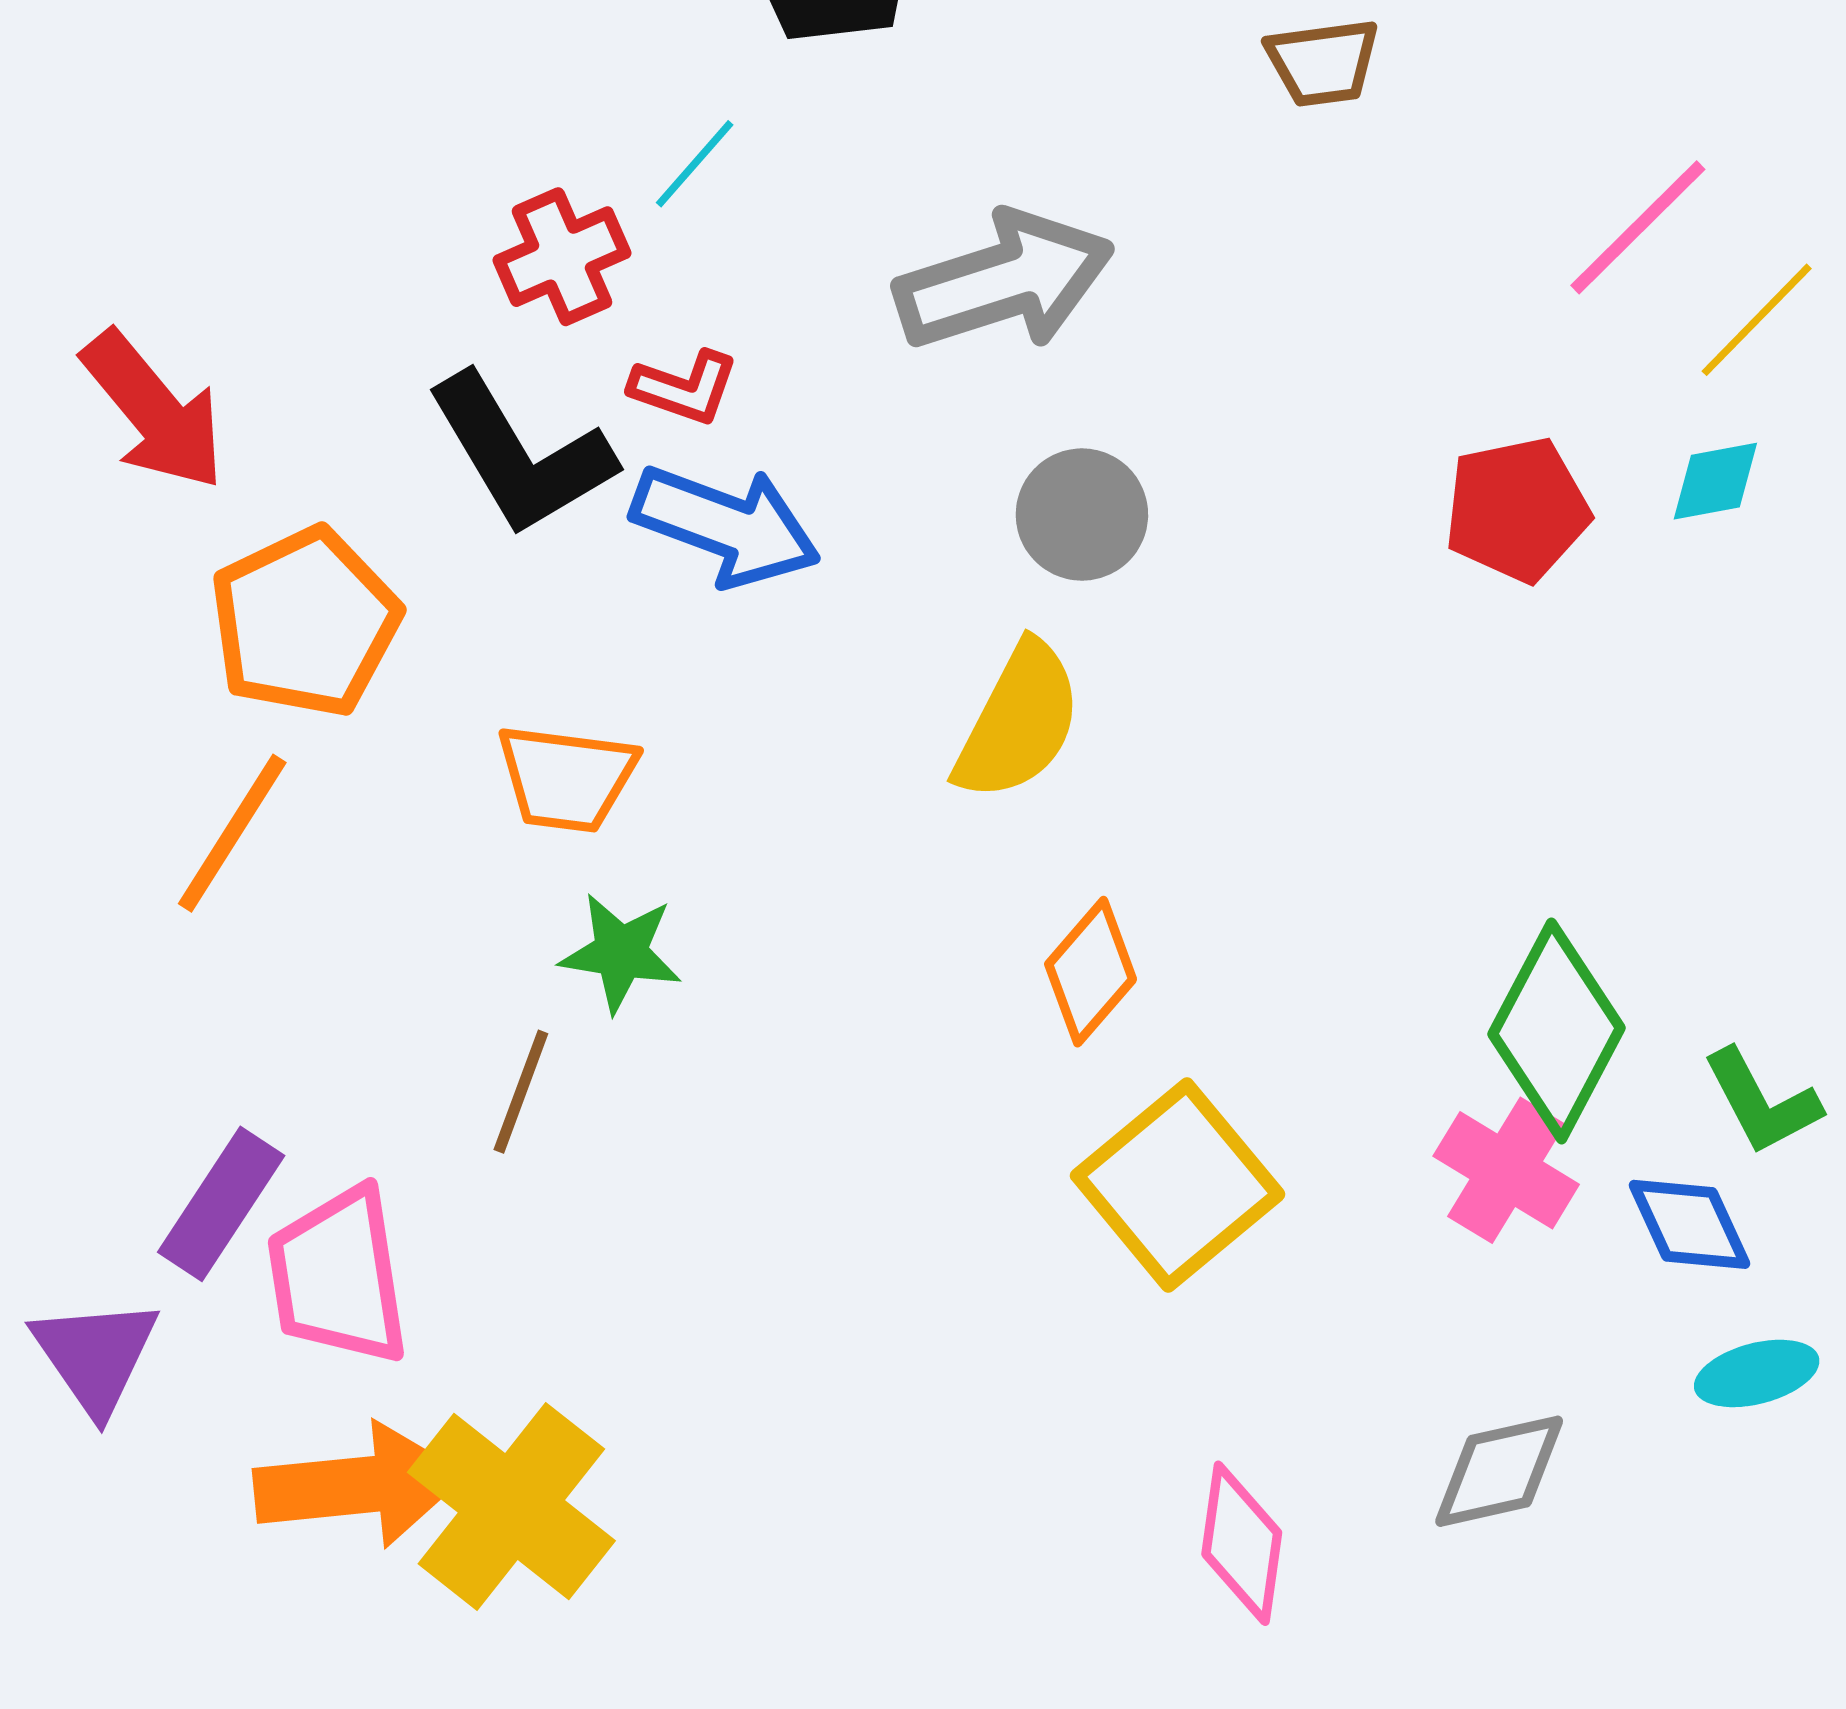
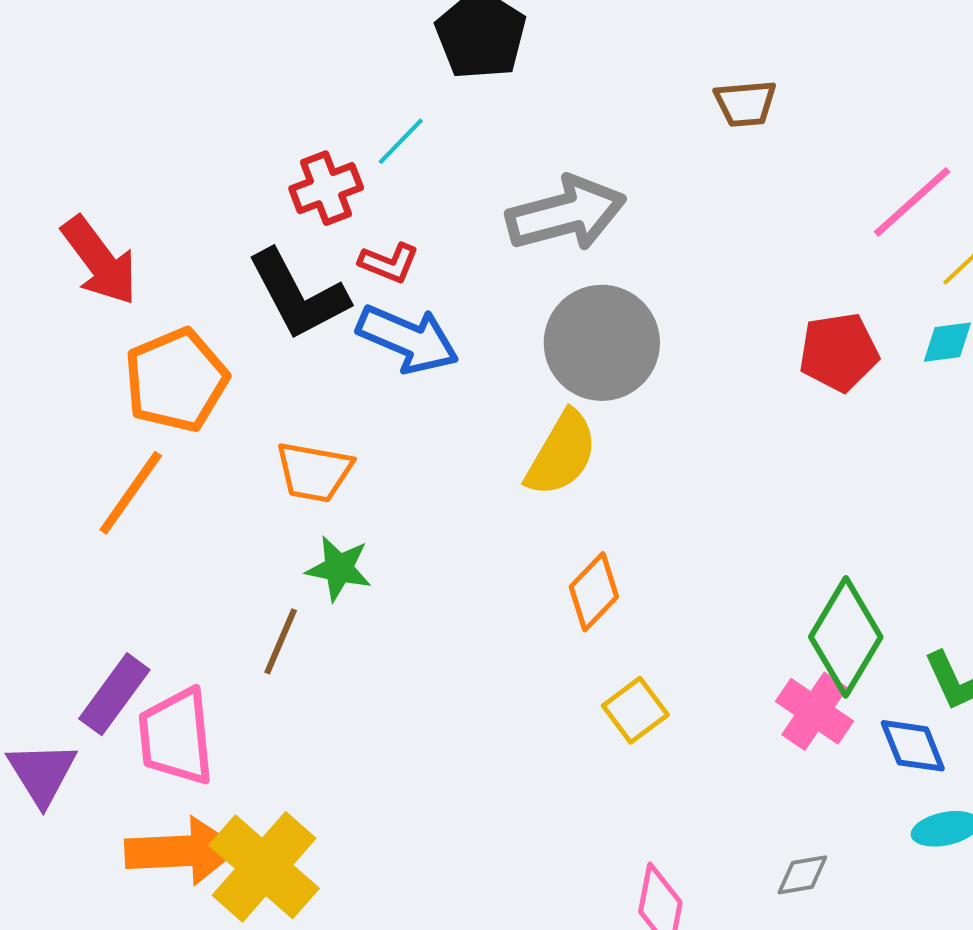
gray circle: (1082, 515) -> (602, 343), size x1.6
yellow square: (1178, 1185) -> (635, 710), size x0.6
gray diamond: (1499, 1471) -> (802, 875), size x0.7

